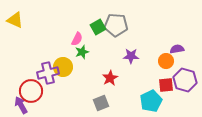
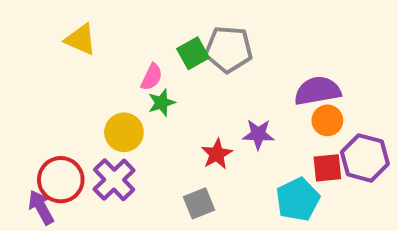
yellow triangle: (15, 20) -> (81, 39), moved
purple semicircle: (177, 49) -> (317, 91), moved, size x1.6
purple star: (131, 56) -> (258, 134), moved
purple cross: (48, 73) -> (114, 180), moved, turned -30

